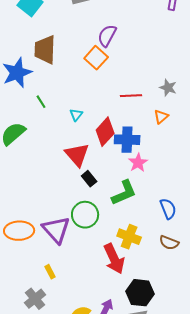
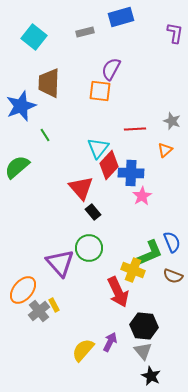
orange square: (96, 58) -> (100, 91), turned -35
cyan triangle: (76, 115) -> (98, 148), moved, size x1.6
green L-shape: (124, 193) -> (150, 253), moved
orange ellipse: (19, 231) -> (23, 290), moved, turned -48
gray cross: (35, 299) -> (39, 311), moved

